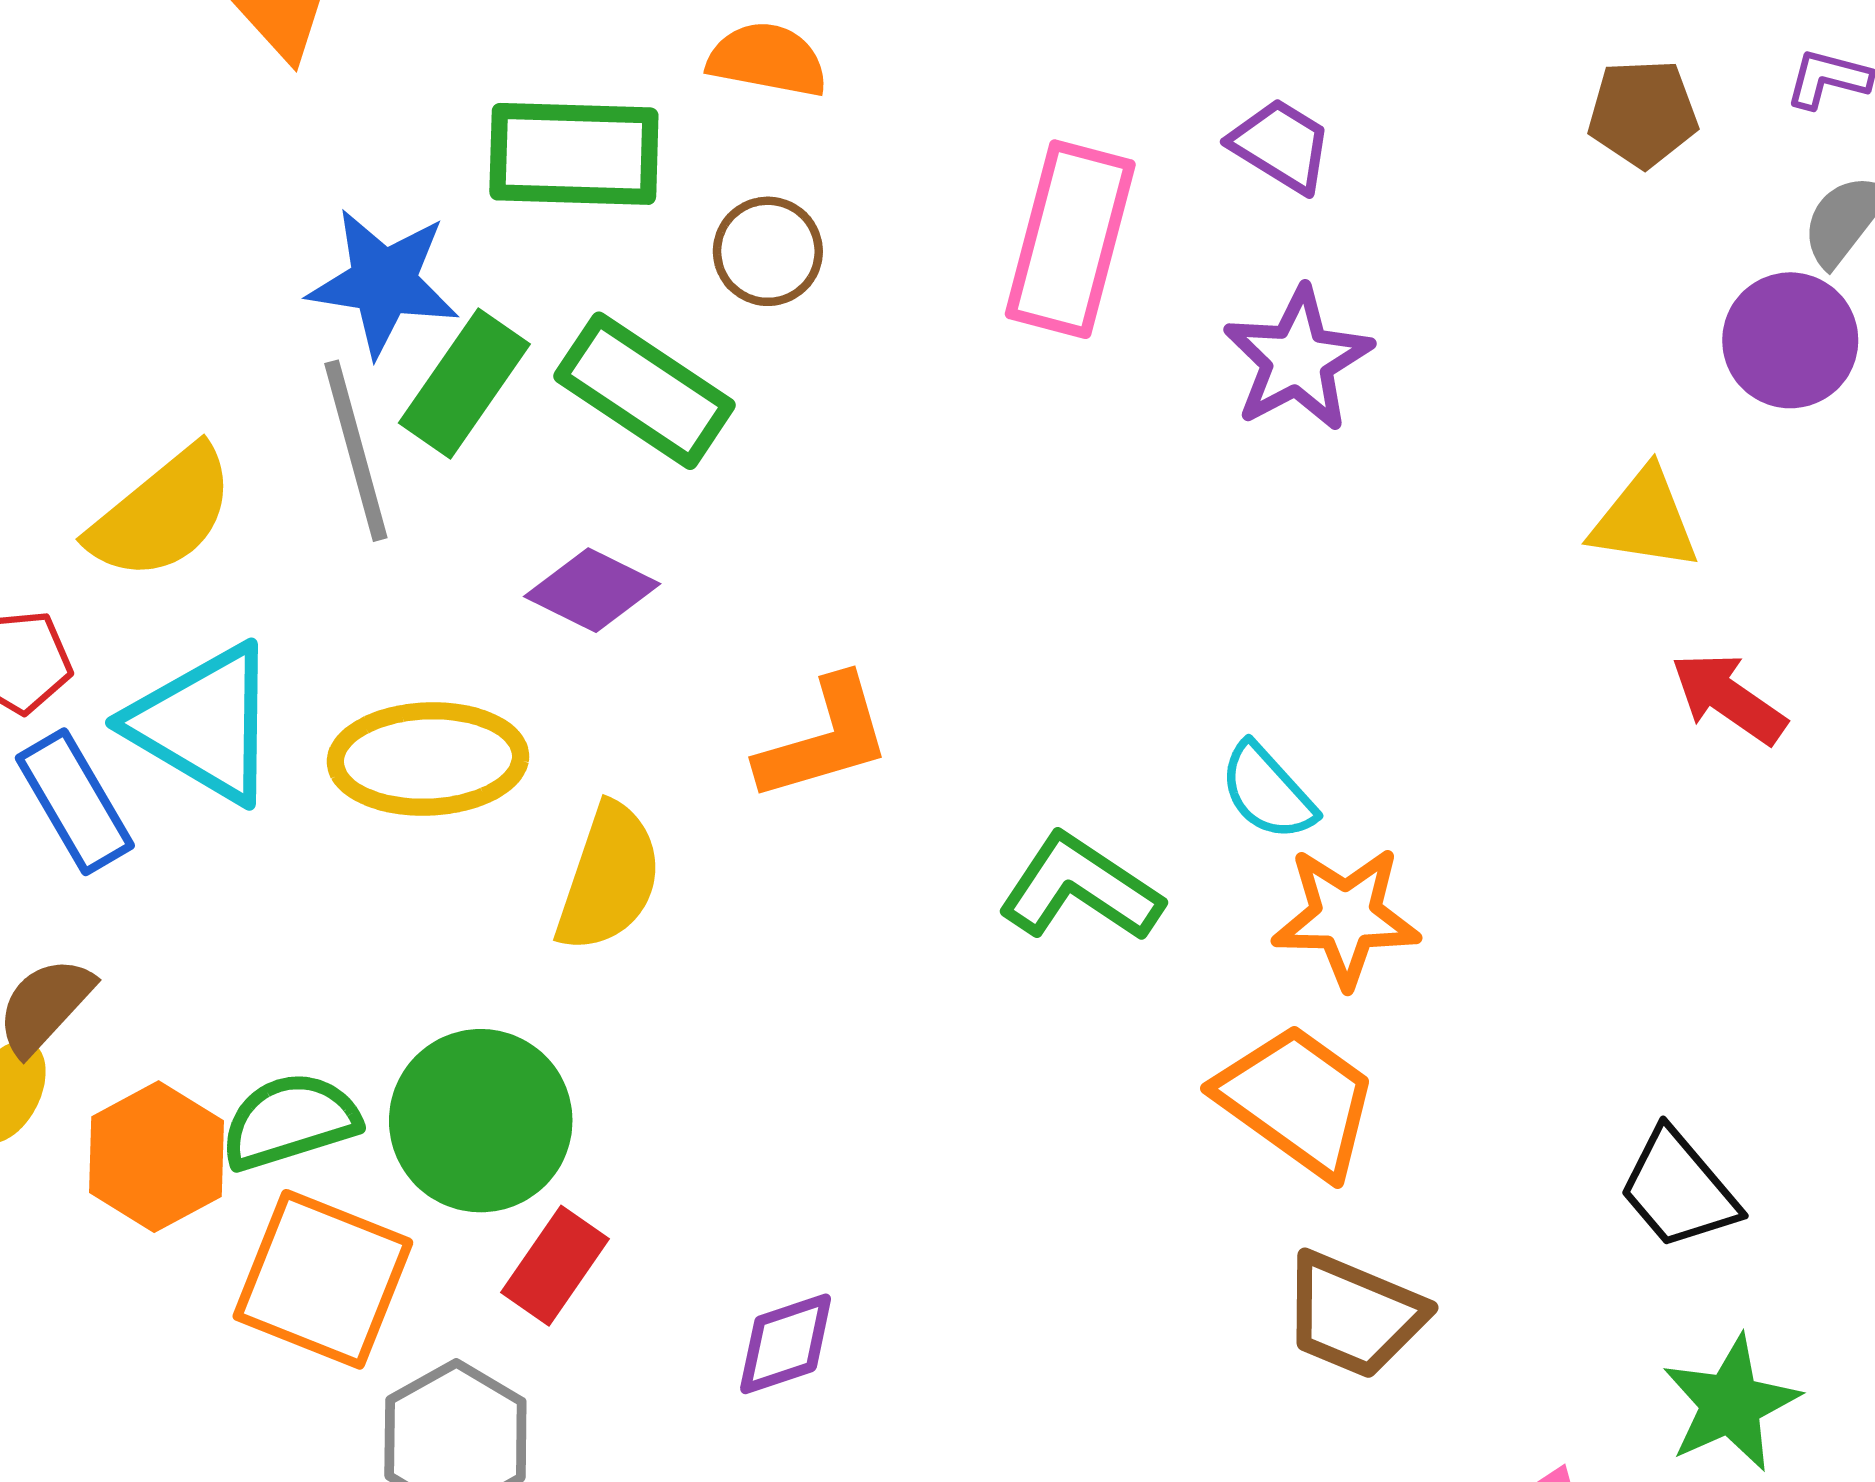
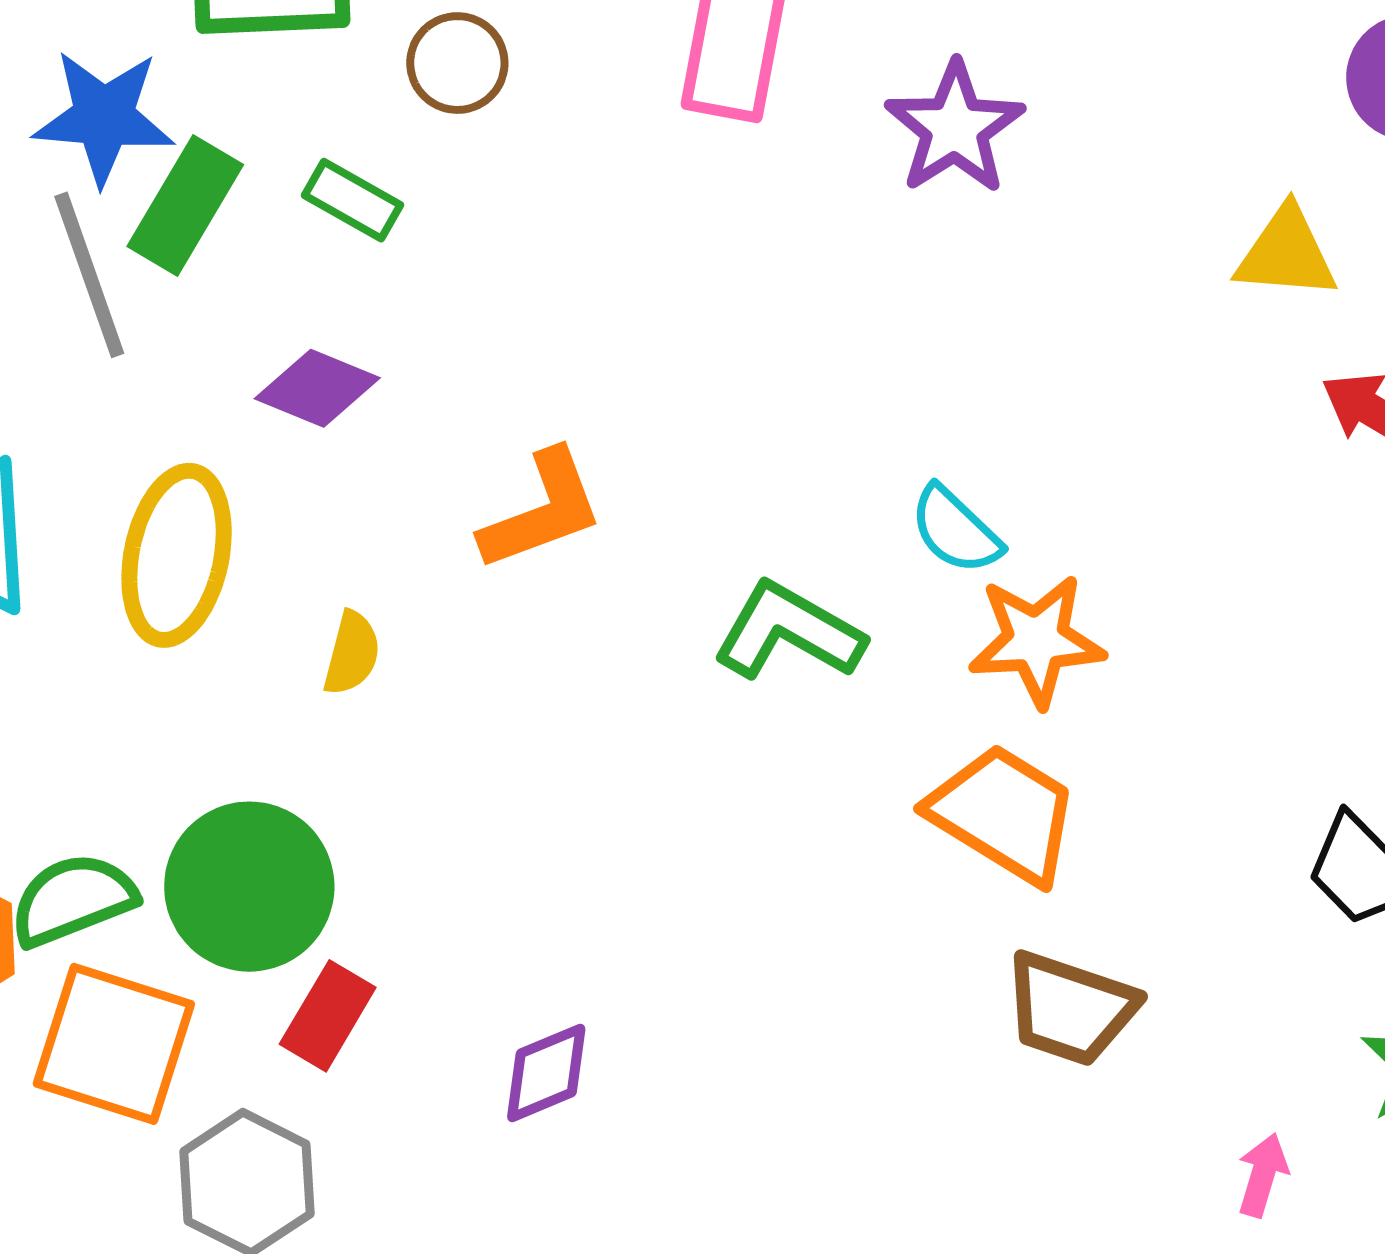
green rectangle: (645, 391) -> (352, 200), size x0.6
yellow ellipse: (428, 759) -> (177, 555), turned -72
yellow semicircle: (609, 878) -> (352, 653), size x0.6

